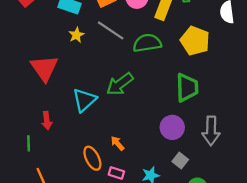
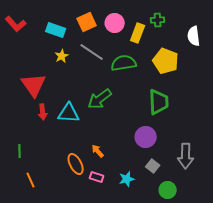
cyan triangle: (84, 100) -> (69, 113), turned 45
red arrow: (47, 121) -> (43, 112), moved
gray arrow: (211, 131) -> (186, 156), moved

